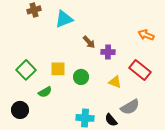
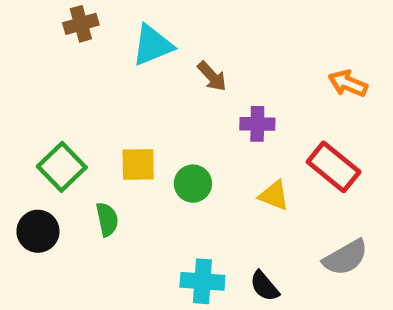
brown arrow: (89, 42) -> (212, 76), moved
green semicircle: (45, 92) -> (107, 219), turned -72
gray semicircle: (130, 107) -> (345, 257), moved
black circle: (20, 110) -> (38, 231), moved

